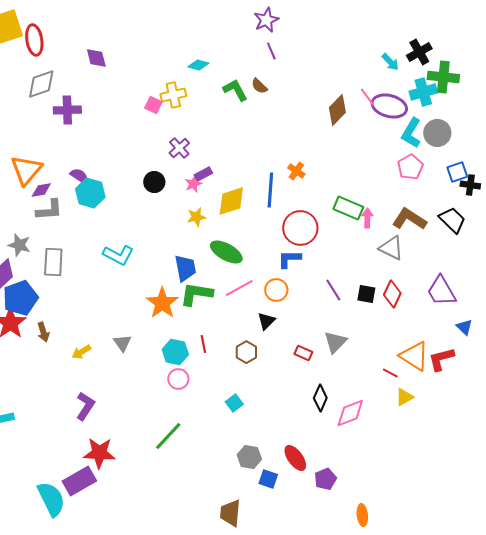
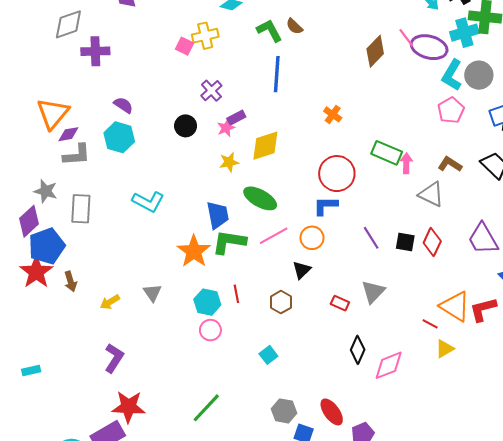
purple semicircle: (79, 176) -> (123, 105), moved
blue line: (270, 190) -> (277, 74), moved
brown L-shape: (409, 219) -> (450, 164), size x0.7
green line: (168, 436) -> (206, 408), moved

